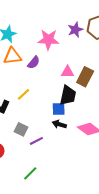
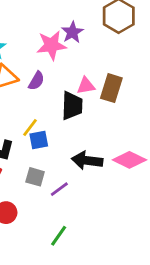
purple star: (75, 30) -> (72, 32), moved
black trapezoid: (68, 95) -> (72, 106), moved
blue square: (59, 109) -> (39, 140), moved
black arrow: (59, 124) -> (87, 160), size x1.5

